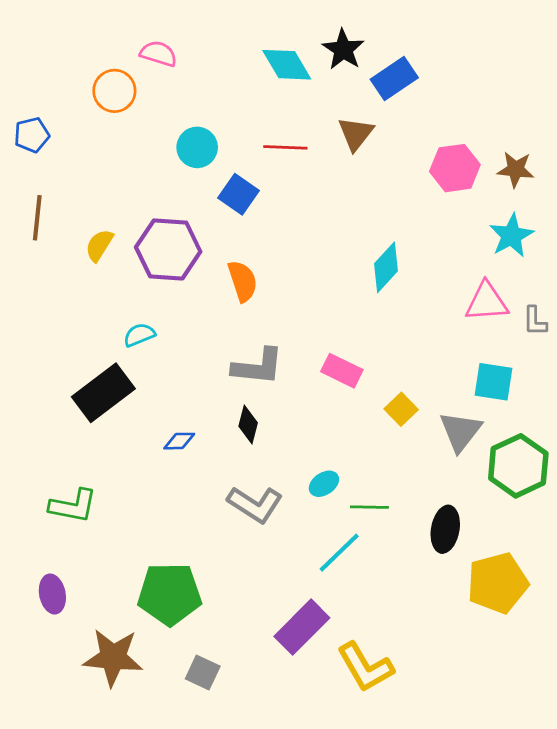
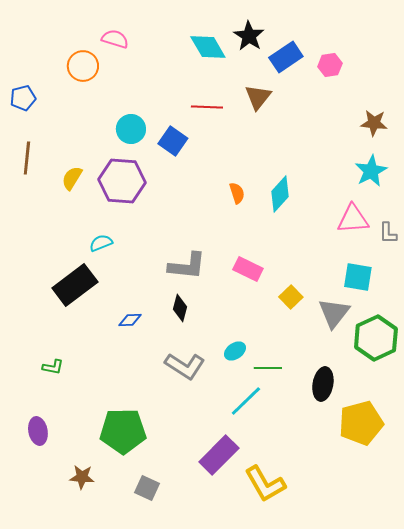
cyan circle: (197, 147) -> (131, 129), moved
pink hexagon: (455, 168) -> (330, 65), moved, size x0.7
orange semicircle: (243, 281) -> (237, 193), moved, size x0.7
green L-shape: (73, 506) -> (53, 367), size x0.6
brown star: (113, 657) -> (82, 477), size x0.6

